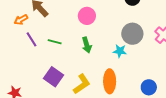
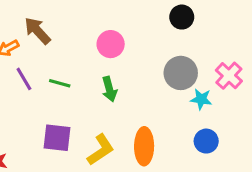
cyan star: (120, 51) -> (201, 99), moved
purple square: (53, 77) -> (57, 138), turned -30
blue circle: (149, 87) -> (206, 141), moved

